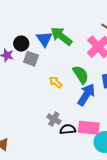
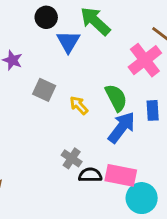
green arrow: (61, 36) -> (95, 21), moved
black circle: (21, 44) -> (46, 17), moved
gray square: (31, 59) -> (44, 90), moved

